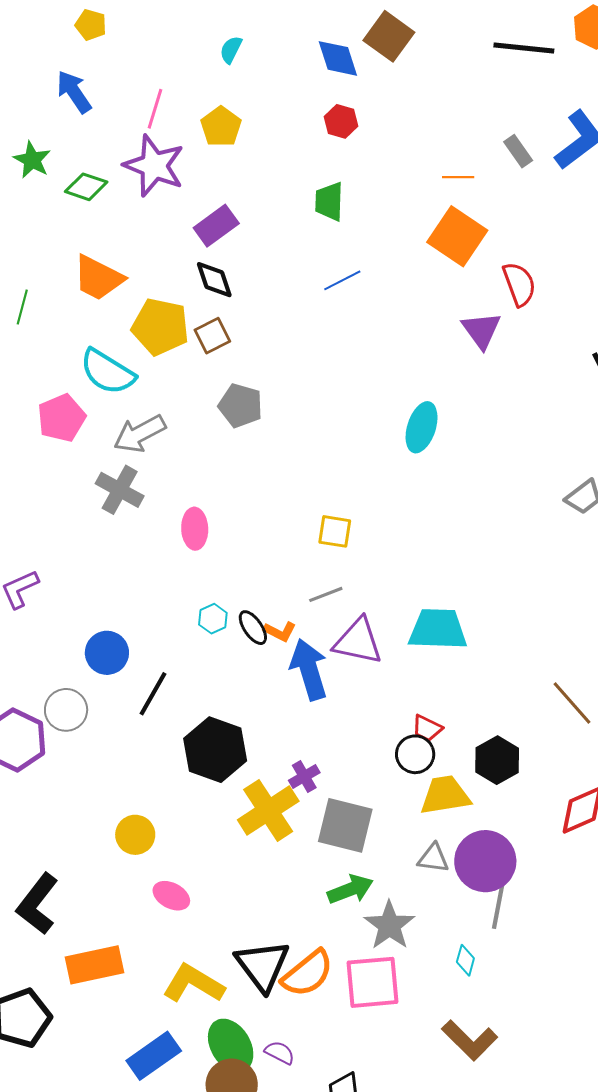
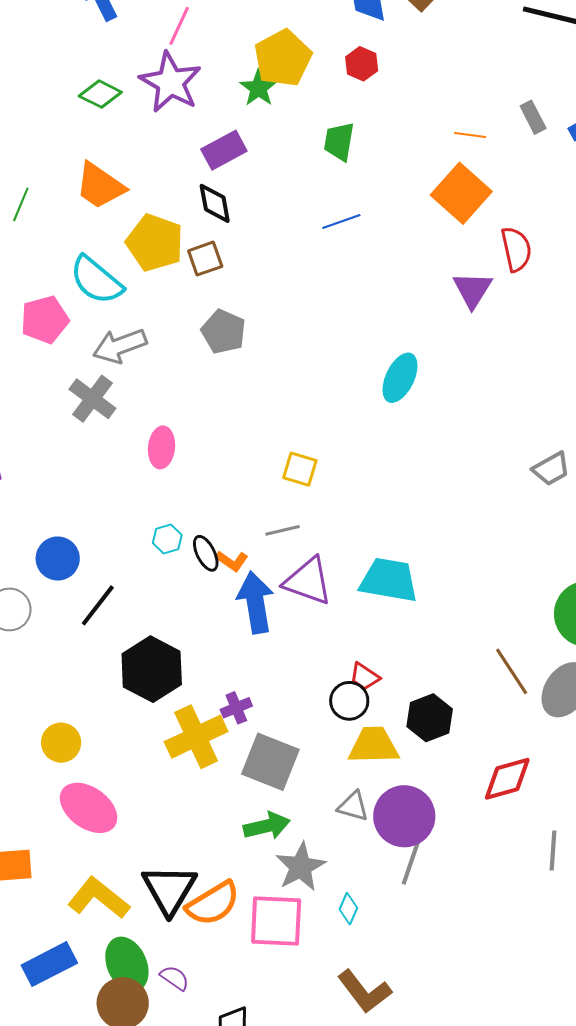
yellow pentagon: (221, 127) -> (283, 58), moved, size x1.4
green star: (32, 160) -> (259, 88), moved
pink ellipse: (171, 896) -> (89, 808), size x1.6
cyan diamond: (465, 960) -> (348, 909), moved

